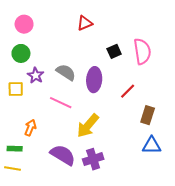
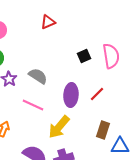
red triangle: (85, 23) -> (48, 22), moved
purple ellipse: (94, 80) -> (71, 95), moved
brown rectangle: (148, 115) -> (103, 130), moved

